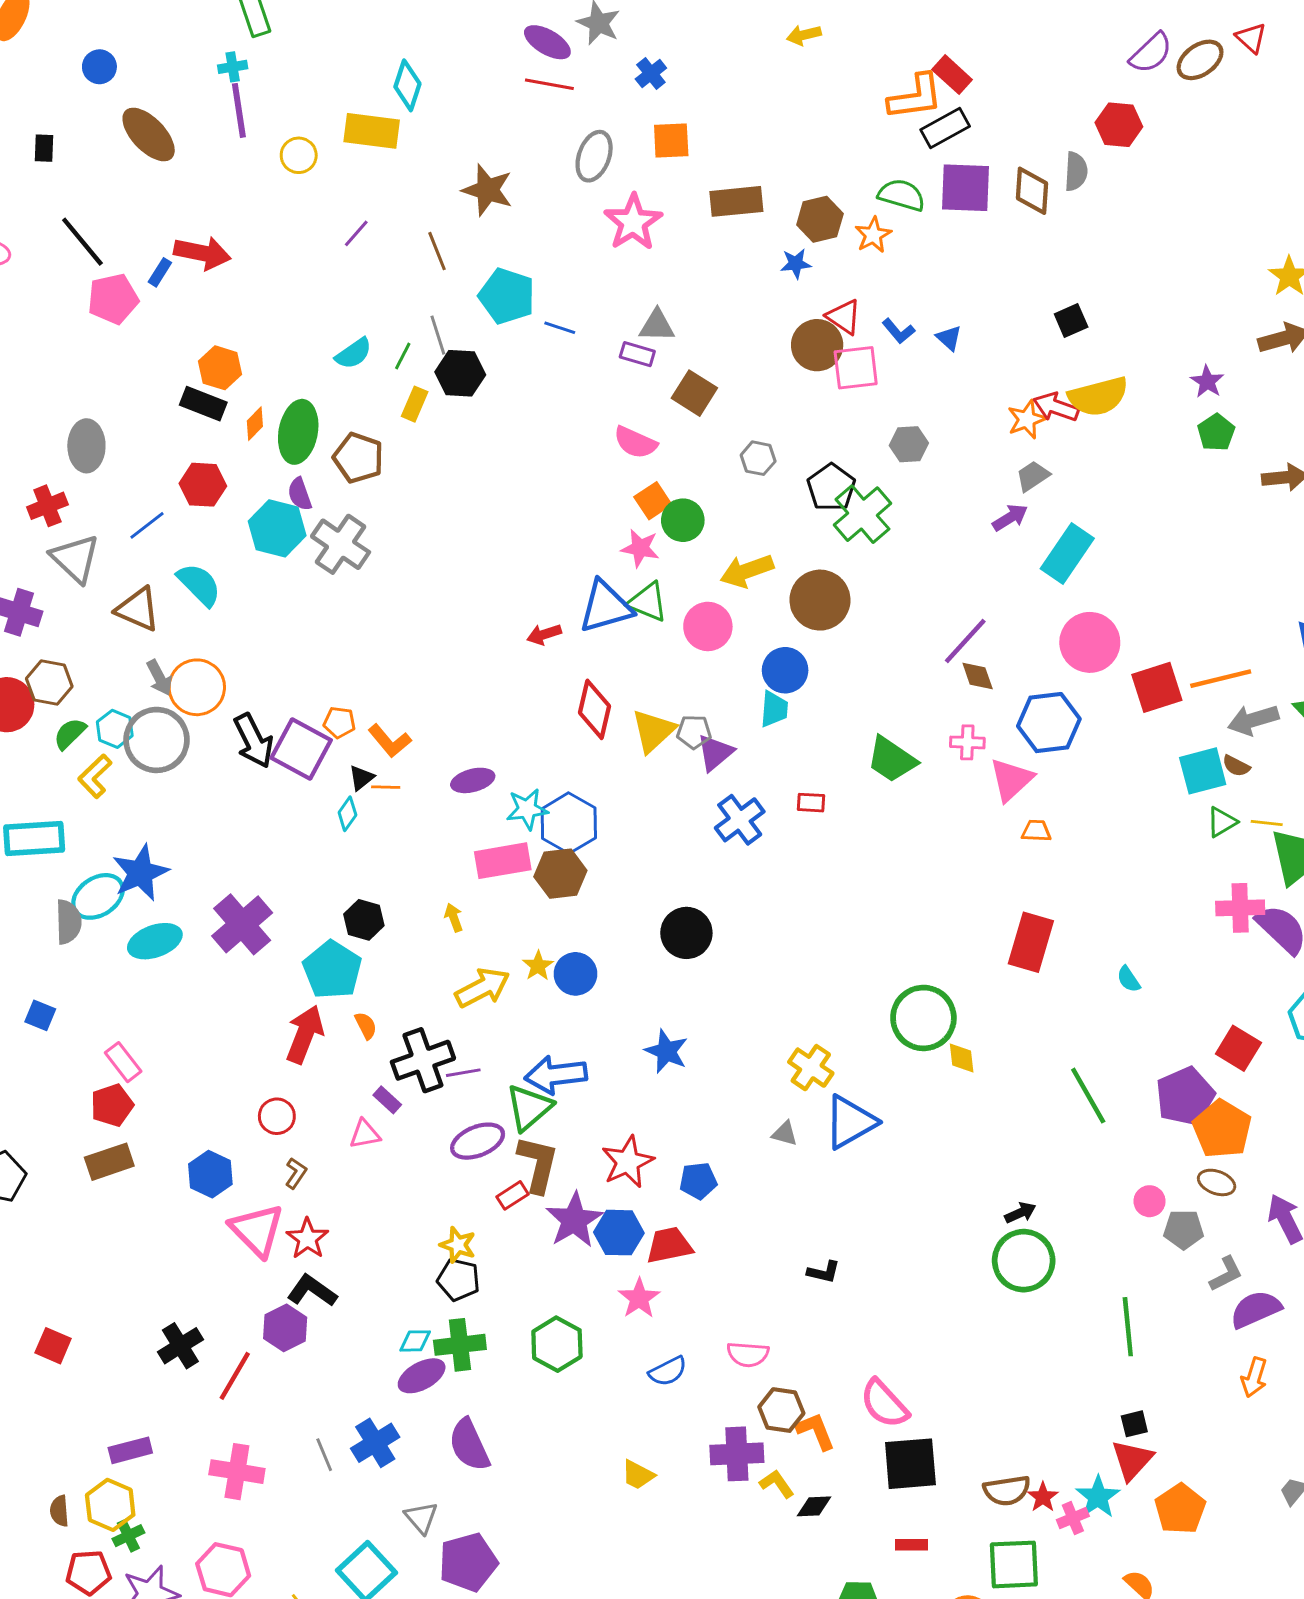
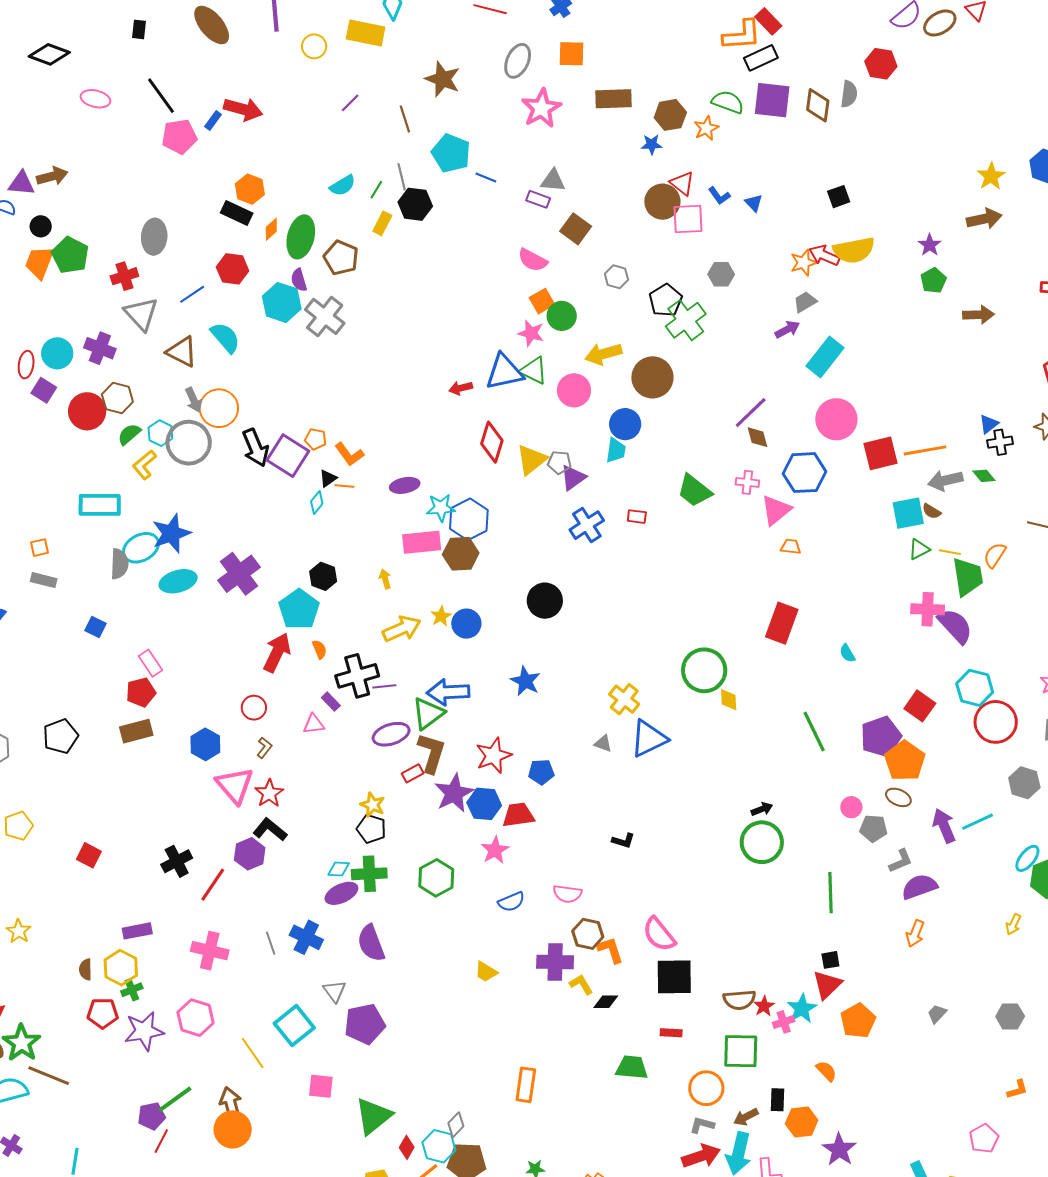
blue cross: (375, 1443) -> (306, 937), turned -36

